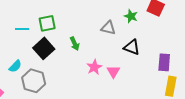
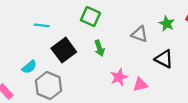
green square: (47, 23) -> (90, 17), moved, turned 30
pink triangle: (113, 72) -> (140, 85), turned 40

